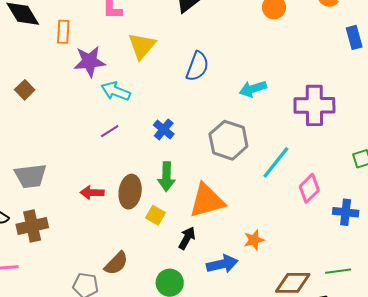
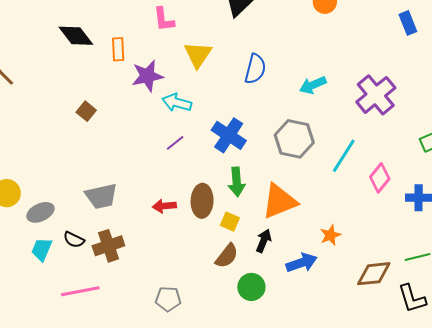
purple cross: (314, 105) -> (376, 95), turned -33
blue cross: (164, 129) -> (229, 135), size x1.6
brown semicircle: (116, 263) -> (227, 256), moved

